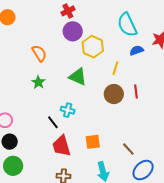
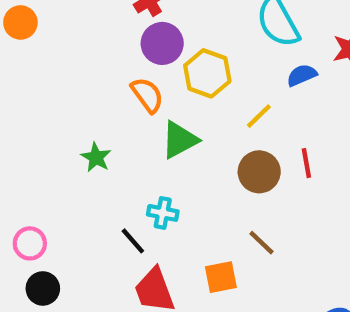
orange semicircle: (39, 53) -> (147, 95), moved
yellow line: (115, 68) -> (259, 116), turned 32
green triangle: (78, 77) -> (180, 140), turned -48
brown line: (128, 149) -> (262, 243), moved

